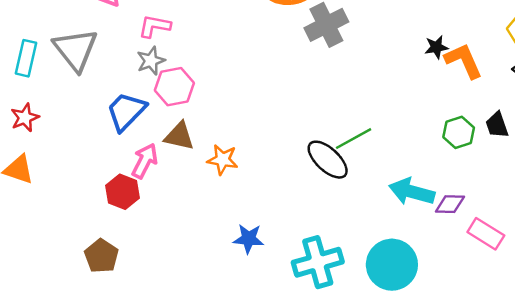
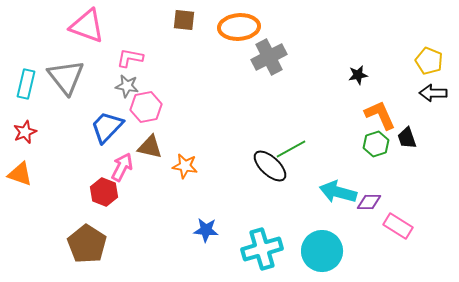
gray star: (151, 61) -> (127, 86), turned 30
orange L-shape: (464, 61) -> (380, 115), moved
brown pentagon: (101, 256) -> (87, 244), size x1.4

